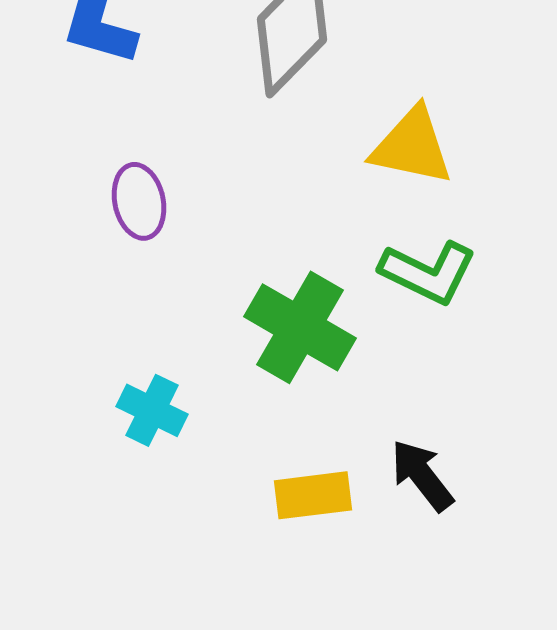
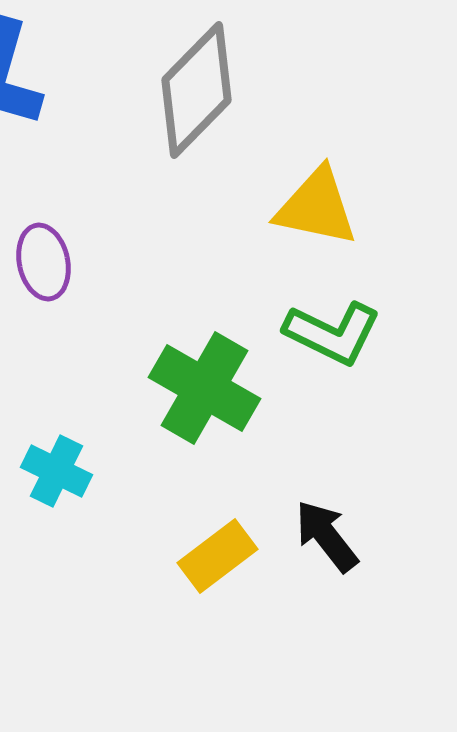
yellow rectangle: (313, 495) -> (217, 556), turned -30

